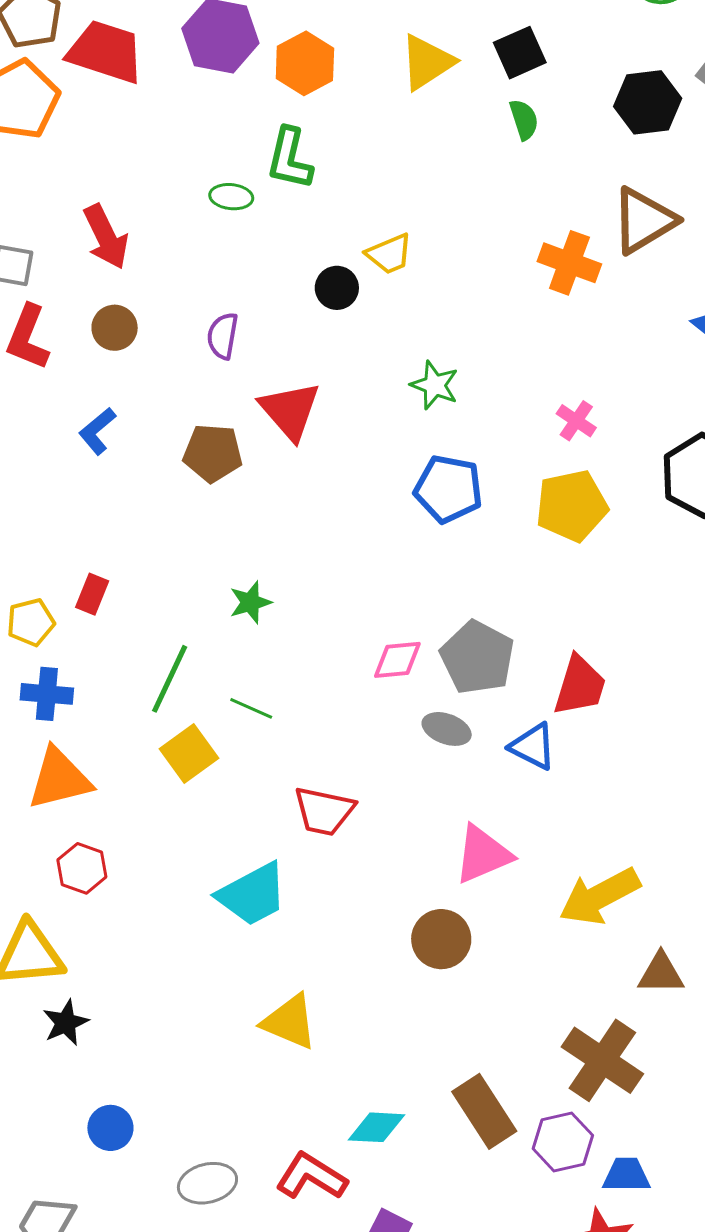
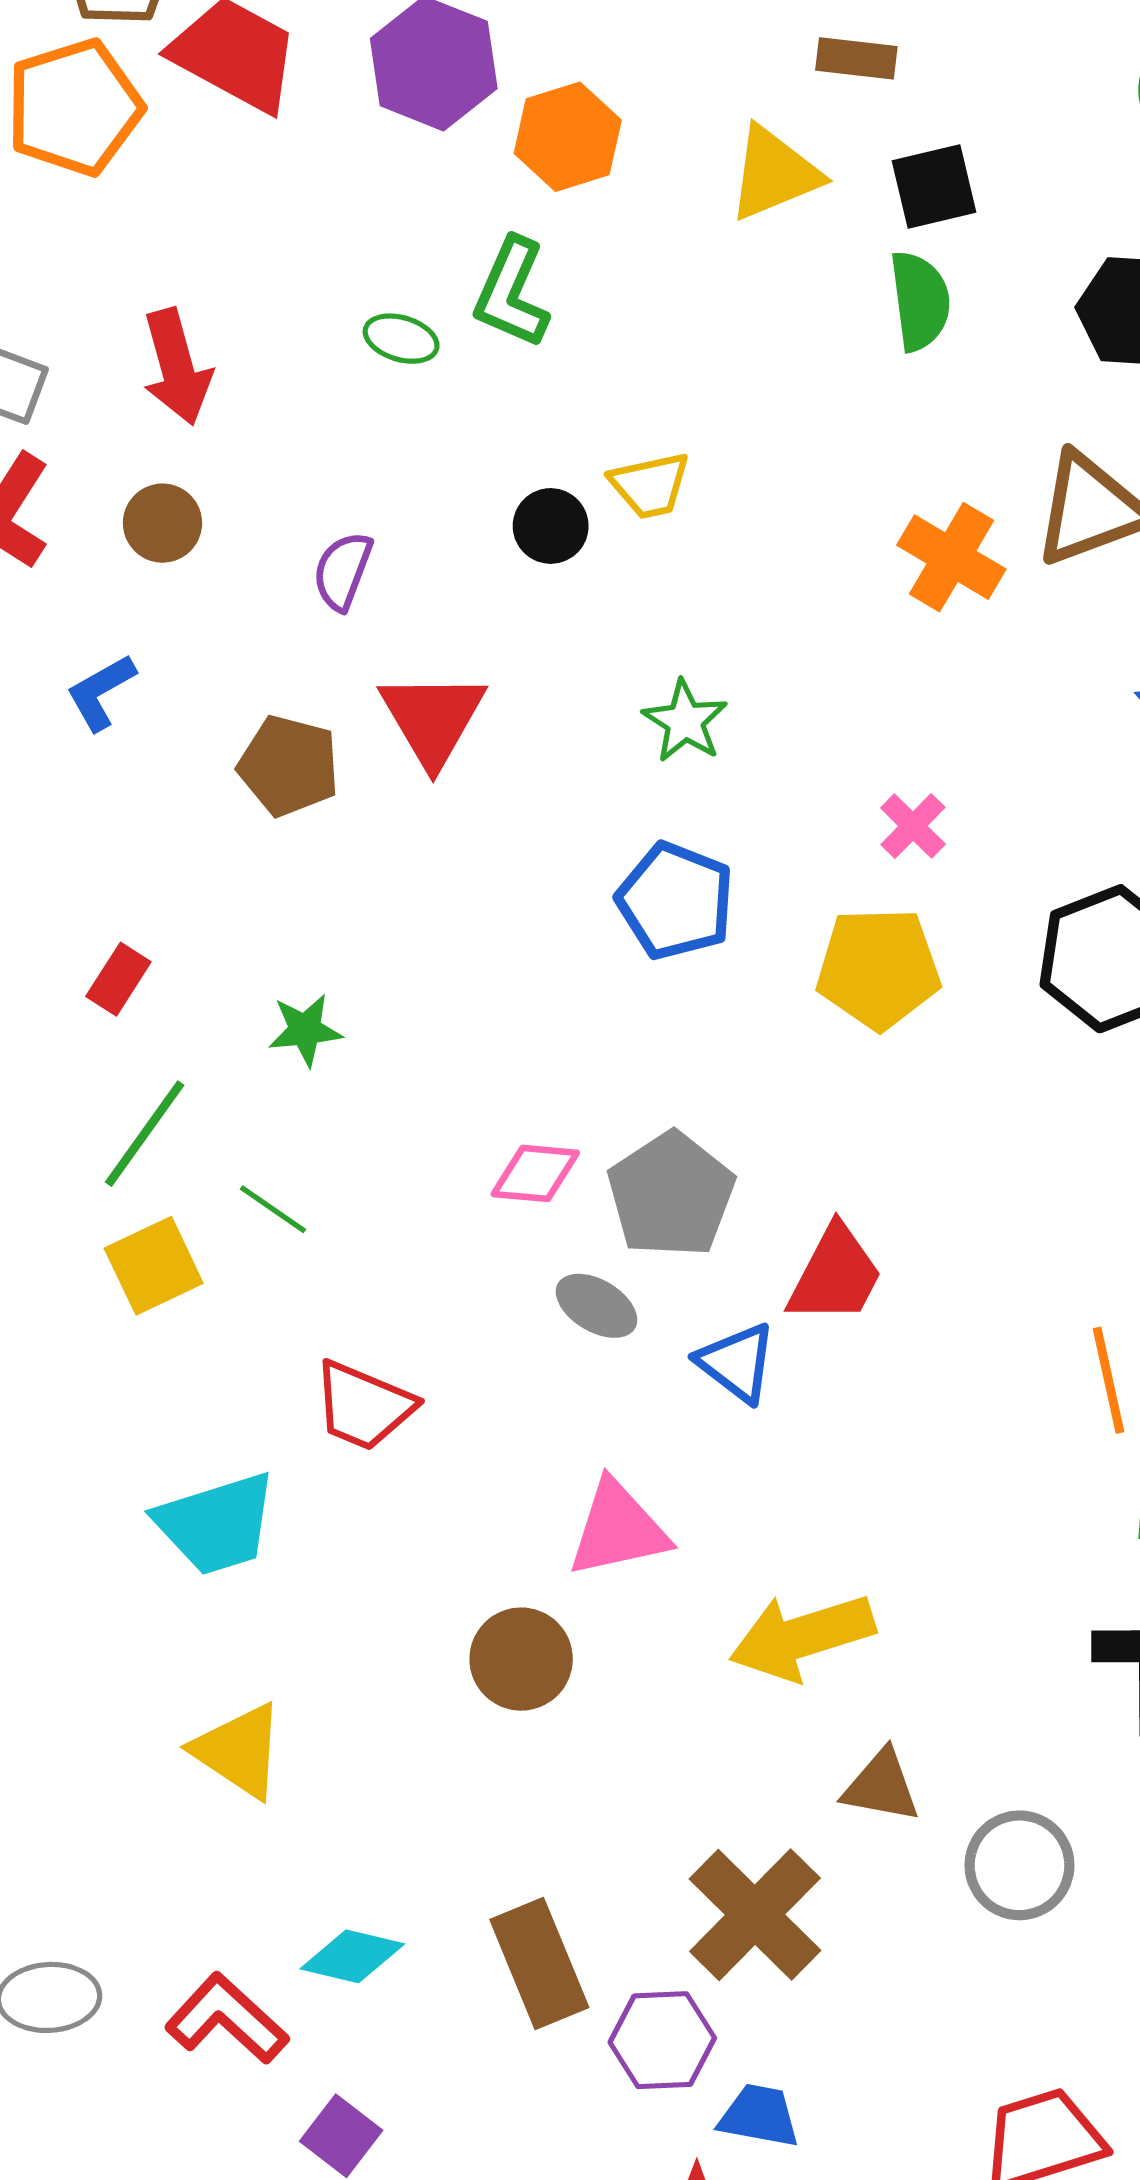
green semicircle: (524, 120) -> (920, 301), size x1.4
red rectangle: (92, 594) -> (118, 979), moved

